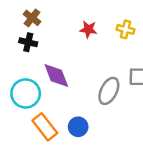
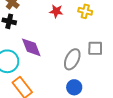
blue circle: (78, 127) -> (74, 87), moved

